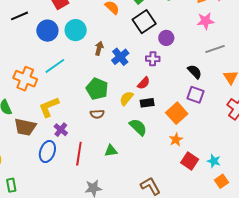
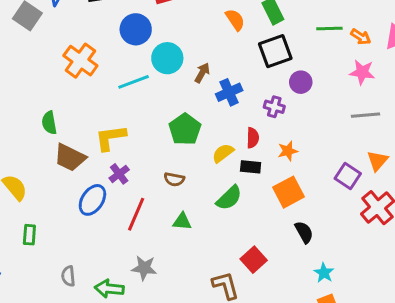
cyan circle: (76, 30) -> (167, 58), moved
black semicircle: (195, 72) -> (304, 232), moved
orange cross: (25, 79) -> (80, 61), moved
red semicircle: (144, 83) -> (253, 138), turned -56
purple square: (196, 95) -> (348, 176), moved
brown semicircle: (97, 114) -> (174, 179), moved
green semicircle: (138, 127) -> (229, 198), turned 78
orange star: (176, 140) -> (288, 151), moved
red square: (190, 161) -> (254, 260), moved

